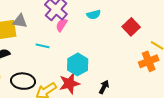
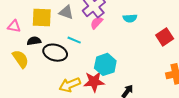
gray triangle: (20, 21) -> (66, 12), moved
black ellipse: (23, 81) -> (55, 53), moved

